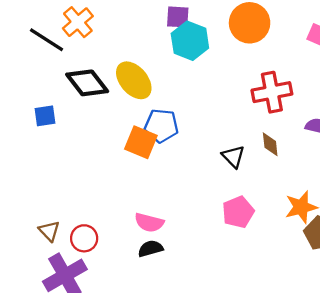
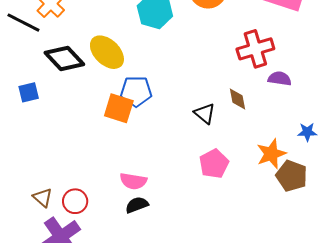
red cross: (272, 92) -> (255, 49), moved

